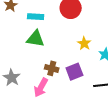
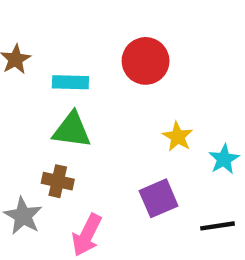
brown cross: (52, 68) -> (58, 181), moved

